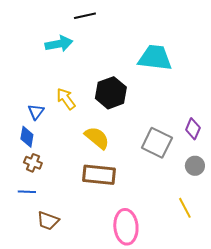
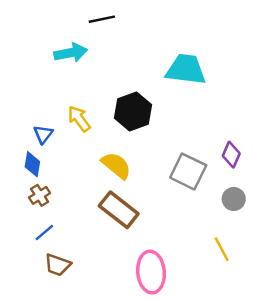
brown cross: (33, 163) -> (40, 195), turned 36
brown rectangle: (99, 175) -> (119, 210), turned 32
blue line: (27, 192) -> (44, 233), moved, turned -42

